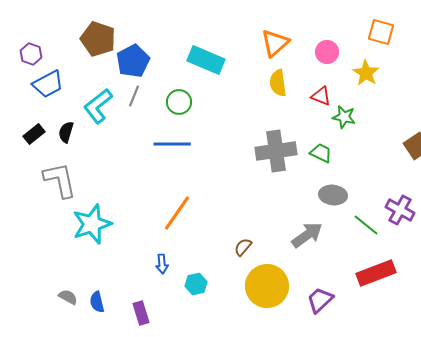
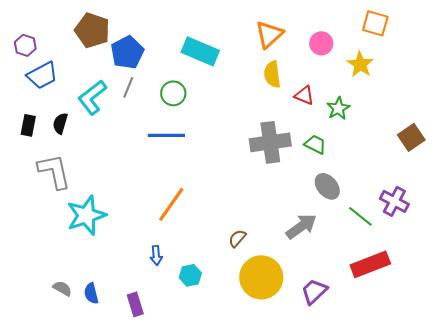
red triangle: (321, 96) -> (304, 95), moved
green star: (344, 117) -> (338, 108), turned 30
black rectangle: (34, 134) -> (28, 125), turned -40
gray ellipse: (333, 195) -> (327, 186), turned 44

